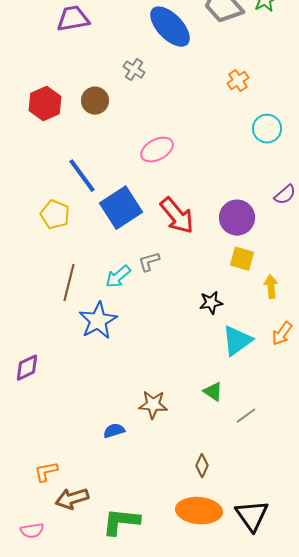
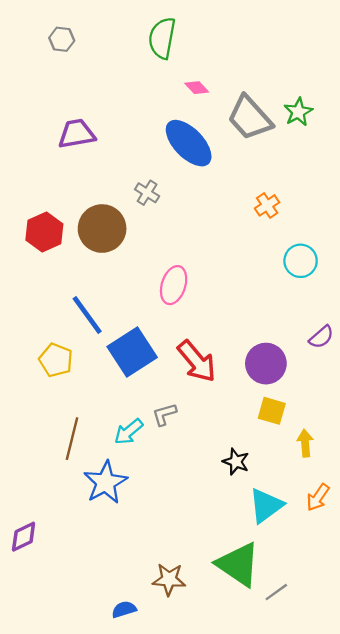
brown circle: (95, 101) -> (102, 229), size x1.5
pink ellipse: (157, 150) -> (174, 285), turned -44
black star: (211, 303) -> (236, 462), turned 30
green triangle: (213, 392) -> (238, 564), size x2.0

